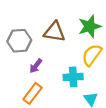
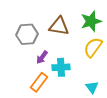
cyan cross: (73, 77) -> (61, 67), moved

